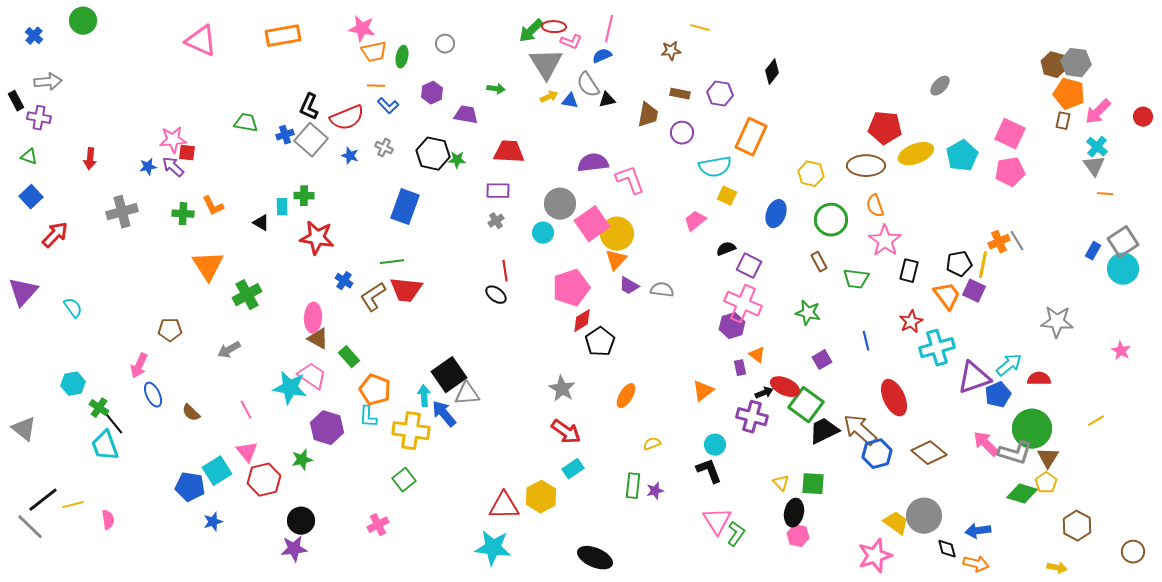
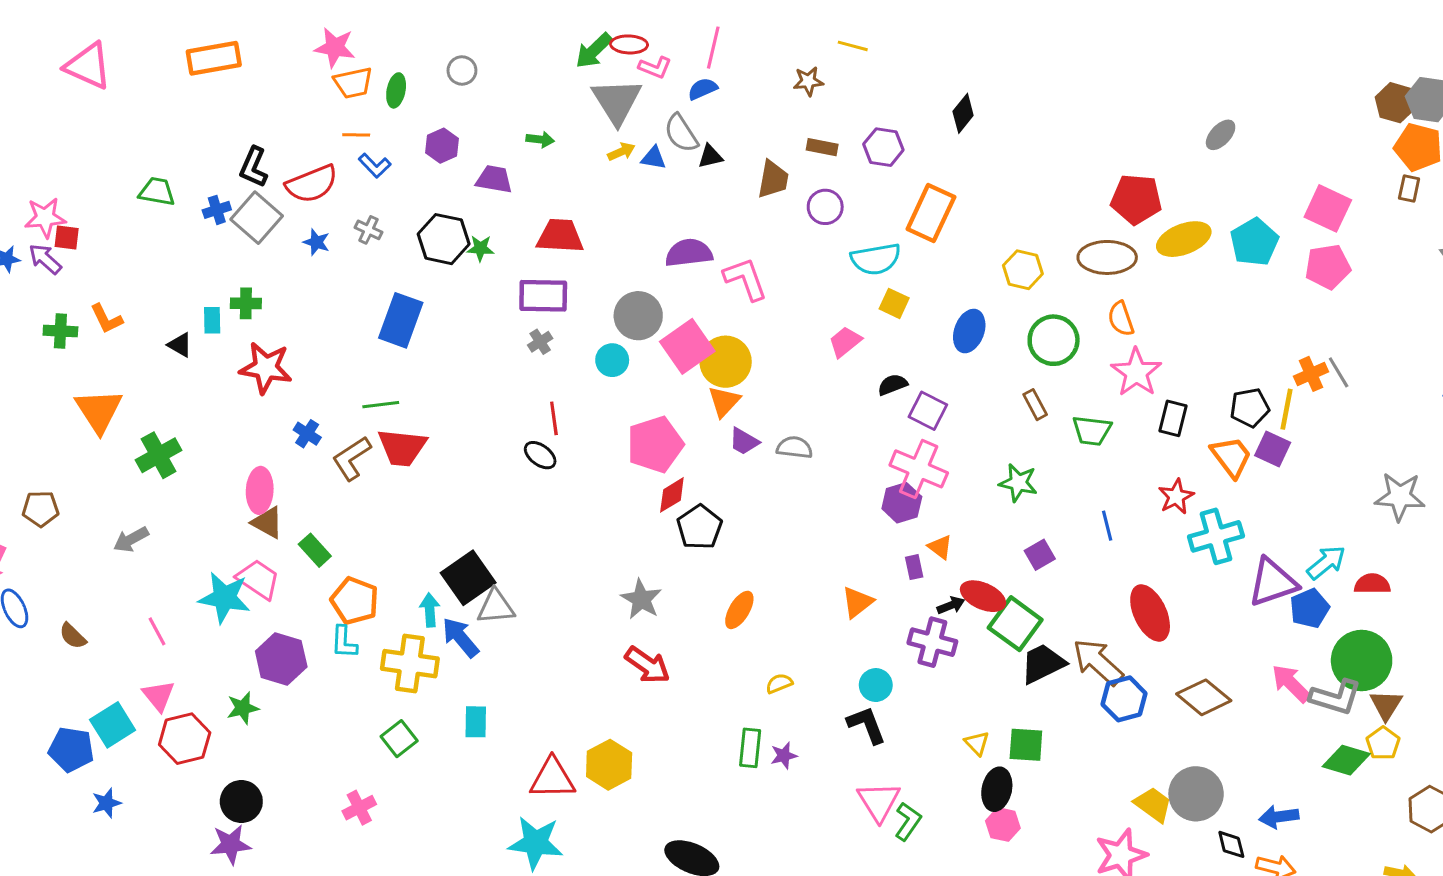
purple rectangle: (498, 191) -> (543, 296), size x1.4
cyan rectangle: (573, 469) -> (476, 722), moved, turned -55

